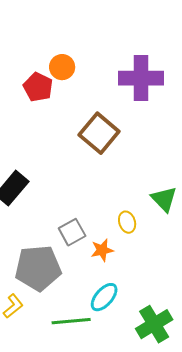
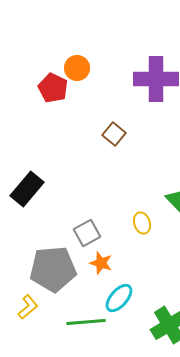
brown square: (99, 133) -> (114, 134), size x0.6
orange star: (102, 250) -> (101, 263), moved, turned 30

